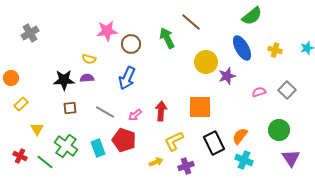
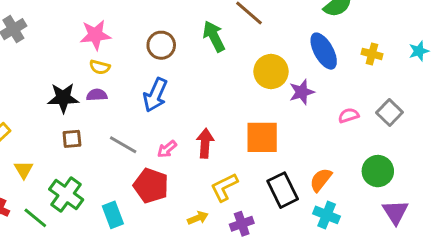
pink star: (107, 31) -> (95, 35), moved
cyan rectangle: (98, 148) -> (113, 215), moved

